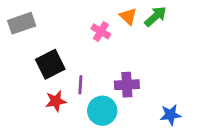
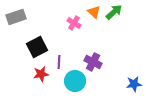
purple cross: (127, 85) -> (93, 62), turned 30
blue star: (171, 115) -> (134, 84), moved

